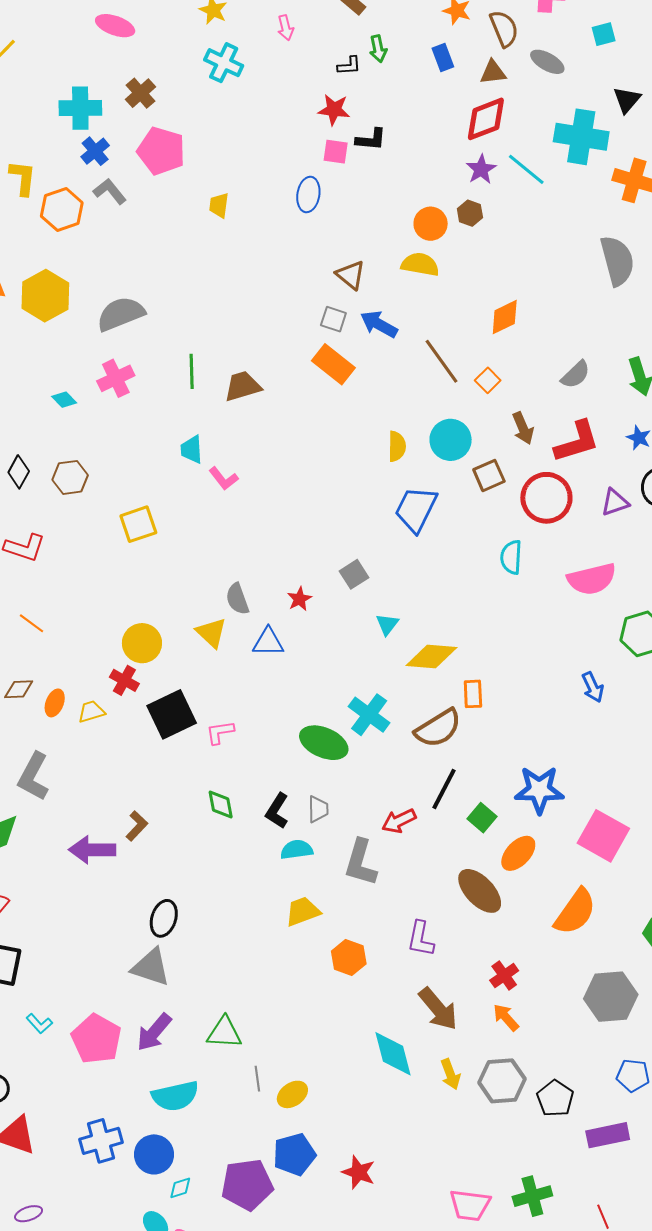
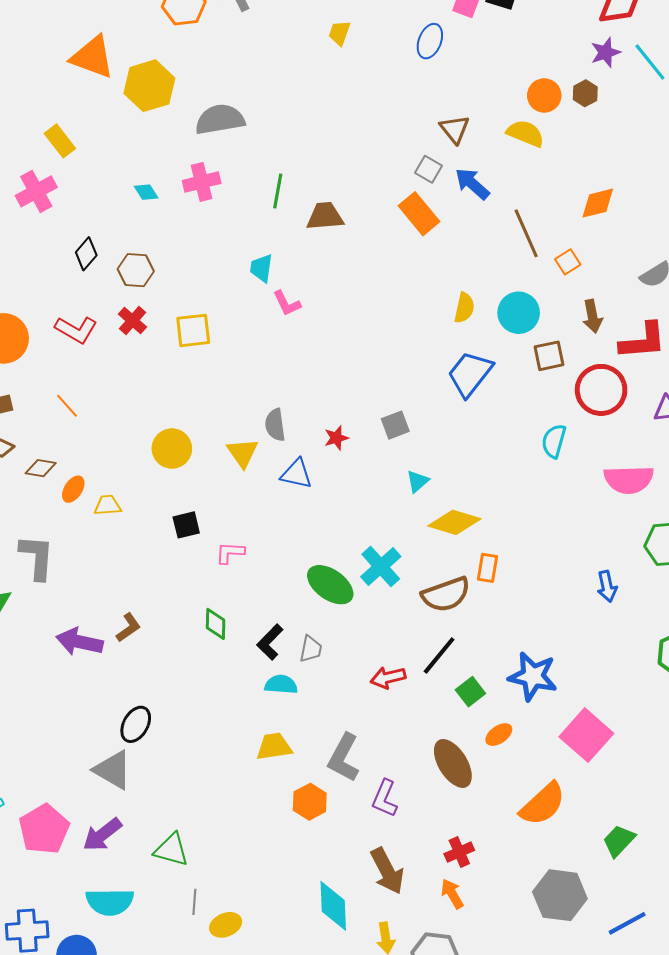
red cross: (124, 680) -> (132, 321), moved
black square: (172, 714) -> (186, 525), size x0.6
gray L-shape: (33, 776) -> (37, 557), turned 144
orange ellipse: (518, 853) -> (499, 735), size x0.7
gray L-shape: (361, 863) -> (344, 758), moved

